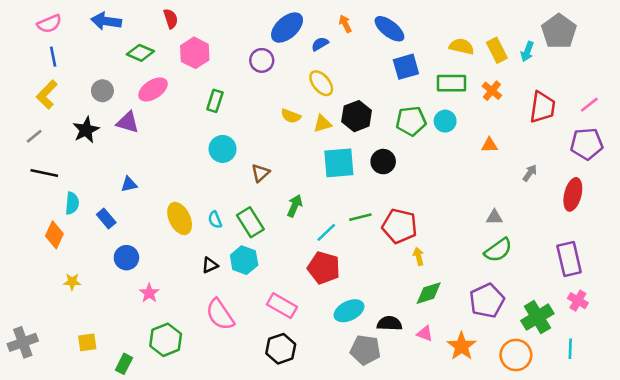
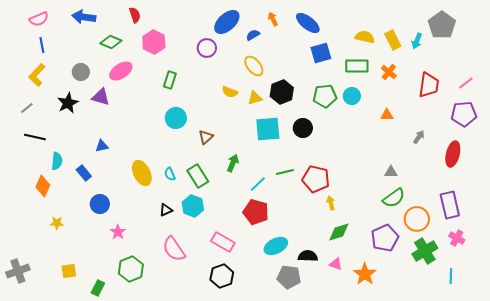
orange circle: (516, 355) -> (417, 219), moved

